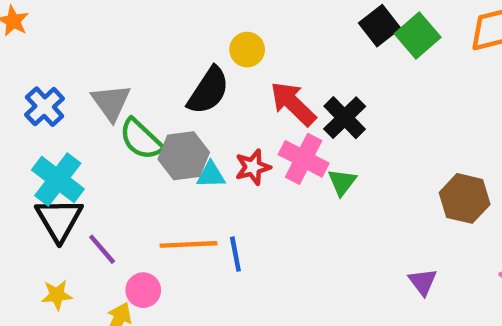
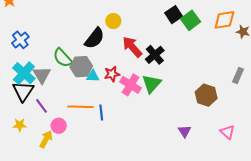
gray triangle: (111, 102) -> (42, 75), moved
pink cross: (304, 159) -> (131, 85), moved
green triangle: (342, 182) -> (152, 84), size x1.5

